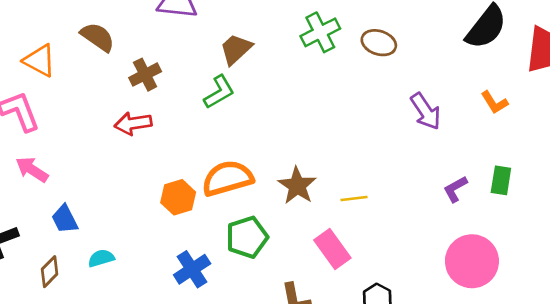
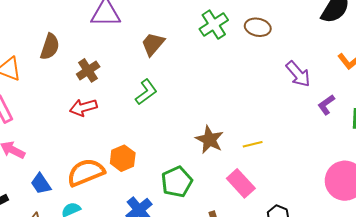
brown semicircle: (98, 37) -> (50, 47), turned 80
green L-shape: (219, 92) -> (146, 92), moved
orange semicircle: (228, 178) -> (86, 172), moved
purple L-shape: (455, 189) -> (326, 105), moved

